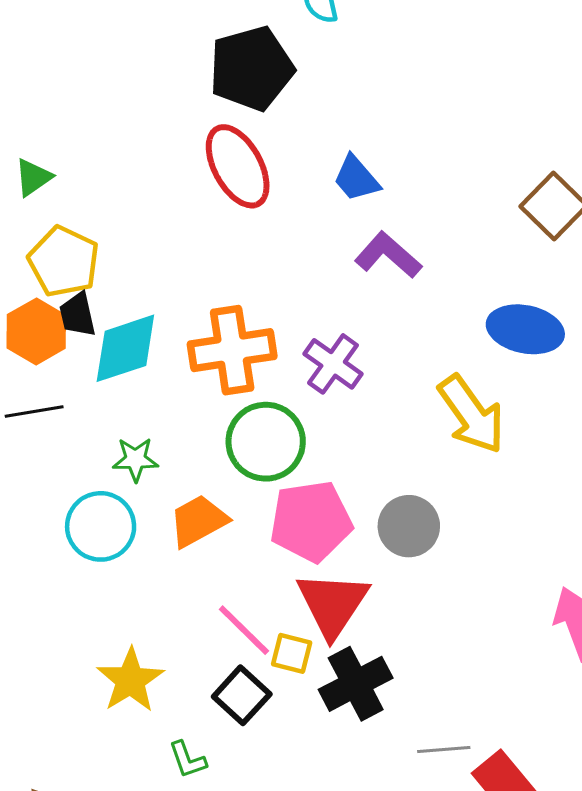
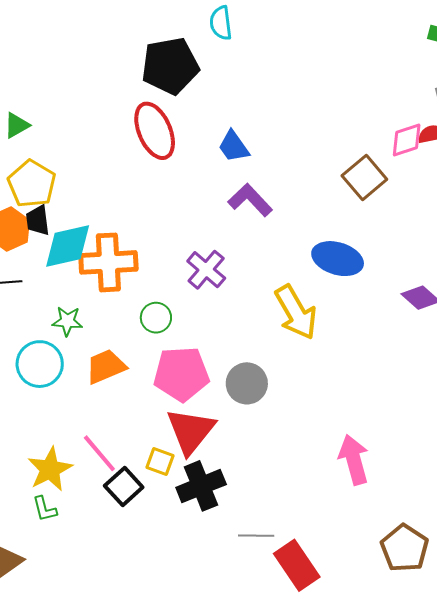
orange cross: (232, 350) -> (108, 262), moved
green circle: (266, 442) -> (156, 318), size x0.6
pink line: (244, 630) -> (99, 453), moved
green L-shape: (187, 760) -> (45, 509), moved

